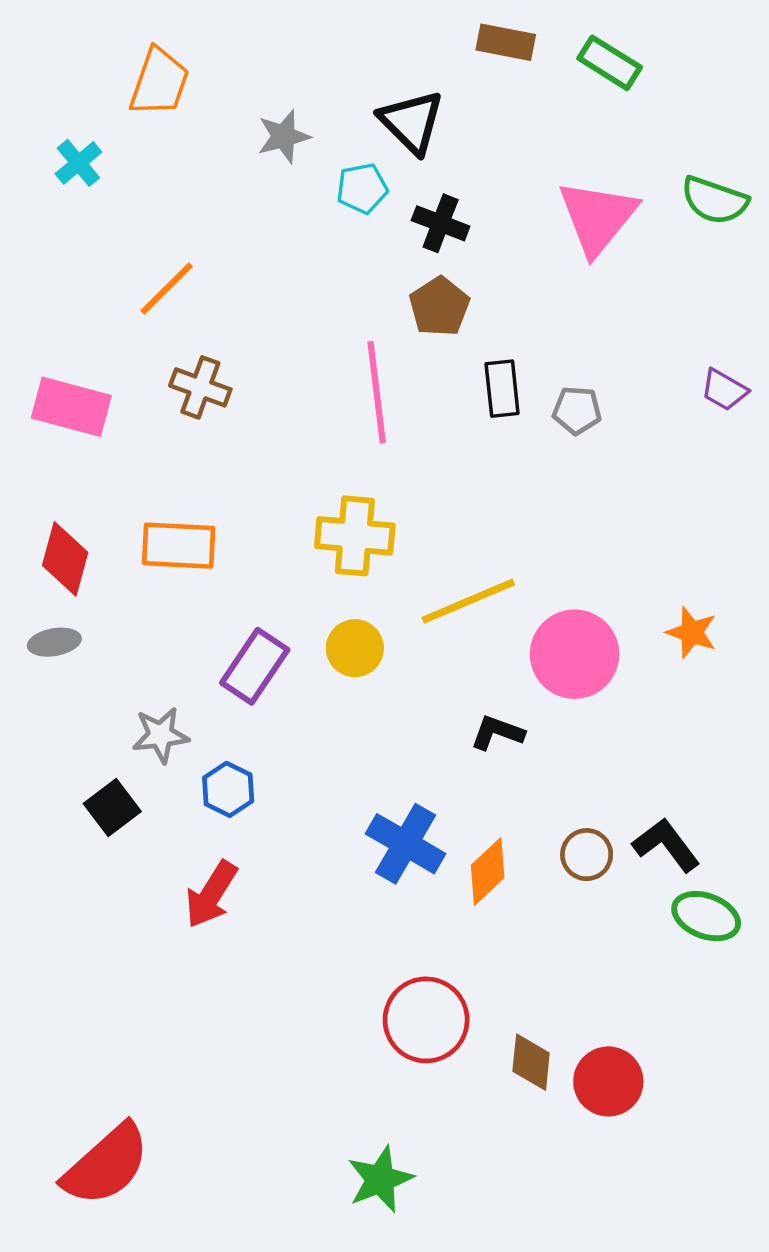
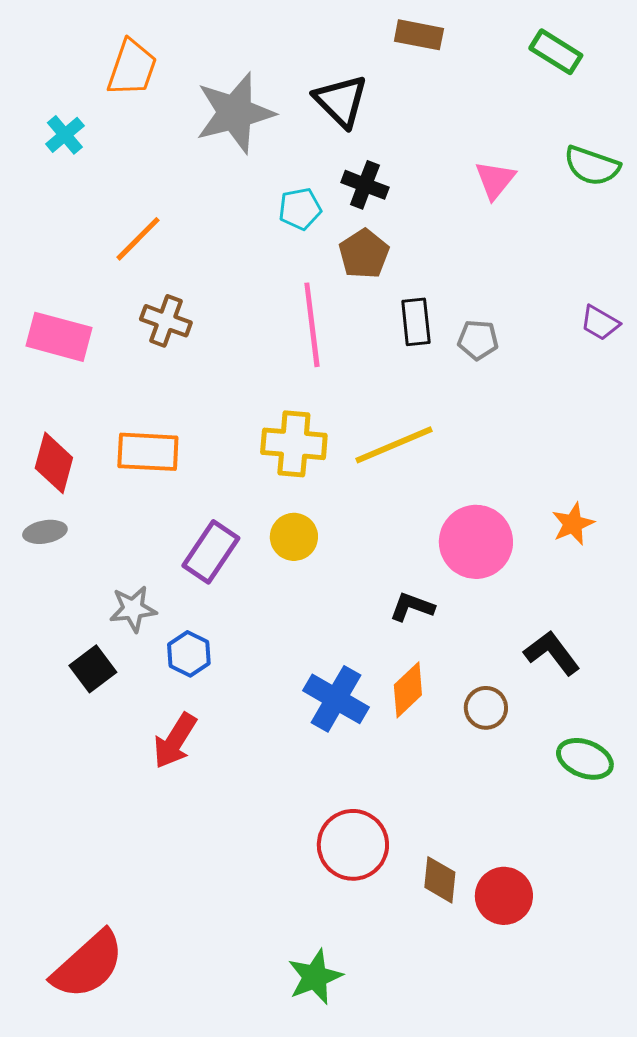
green rectangle: (610, 63) -> (556, 52), moved
gray star: (284, 136) -> (235, 113), size x1.8
cyan pentagon: (362, 188) -> (300, 209), moved
pink triangle: (597, 217) -> (495, 180), size x0.6
yellow line: (468, 601) -> (394, 445), moved
orange star: (692, 632) -> (573, 524), turned 30
black L-shape: (666, 845) -> (552, 653), moved
orange diamond: (488, 871) -> (408, 690), moved

